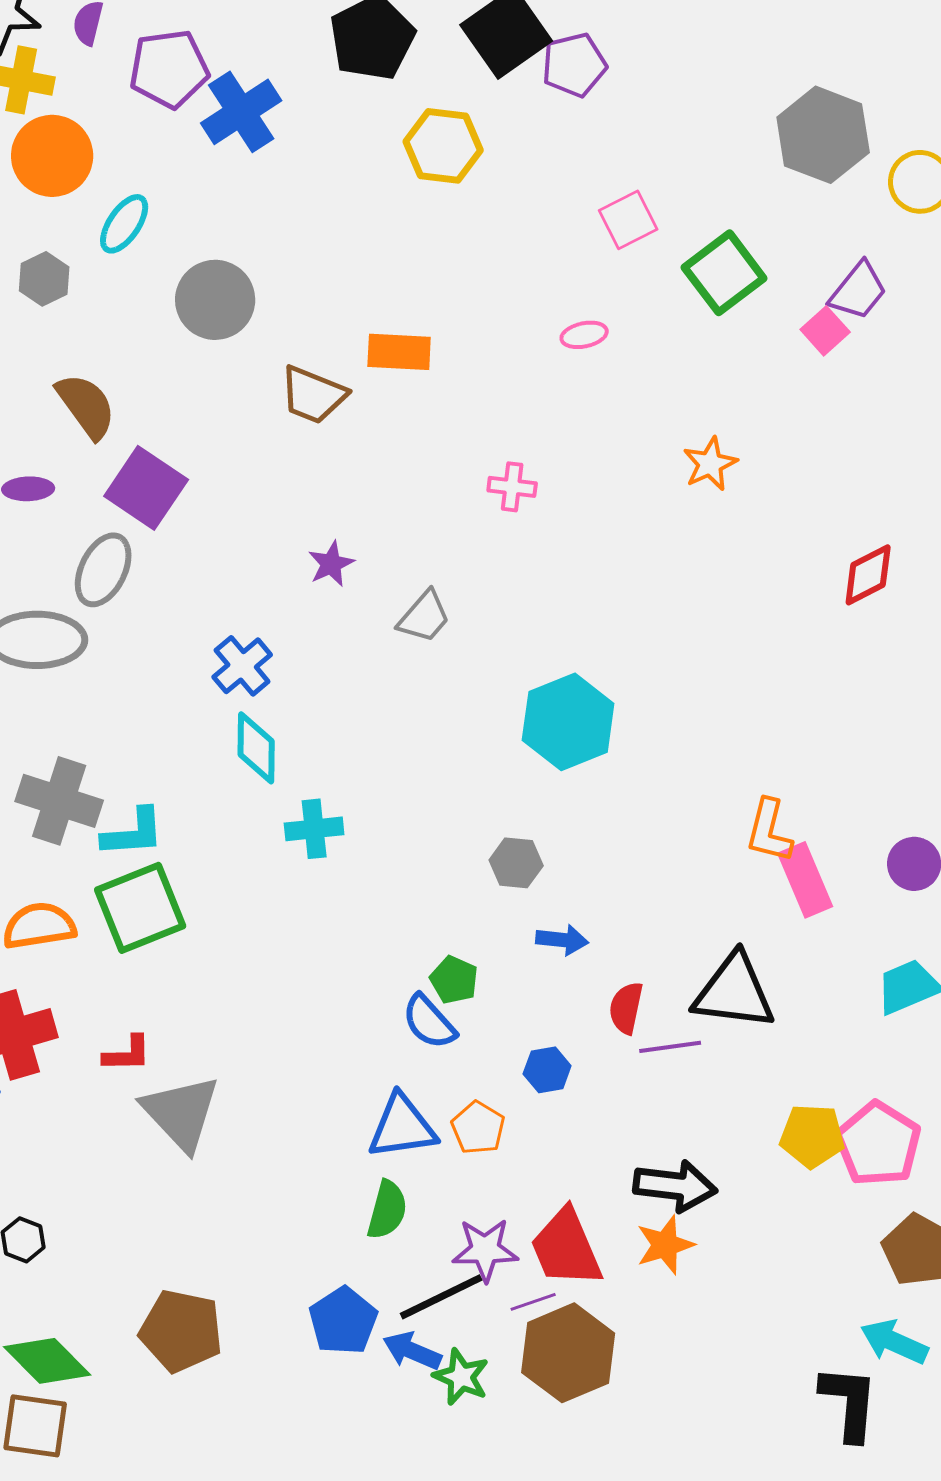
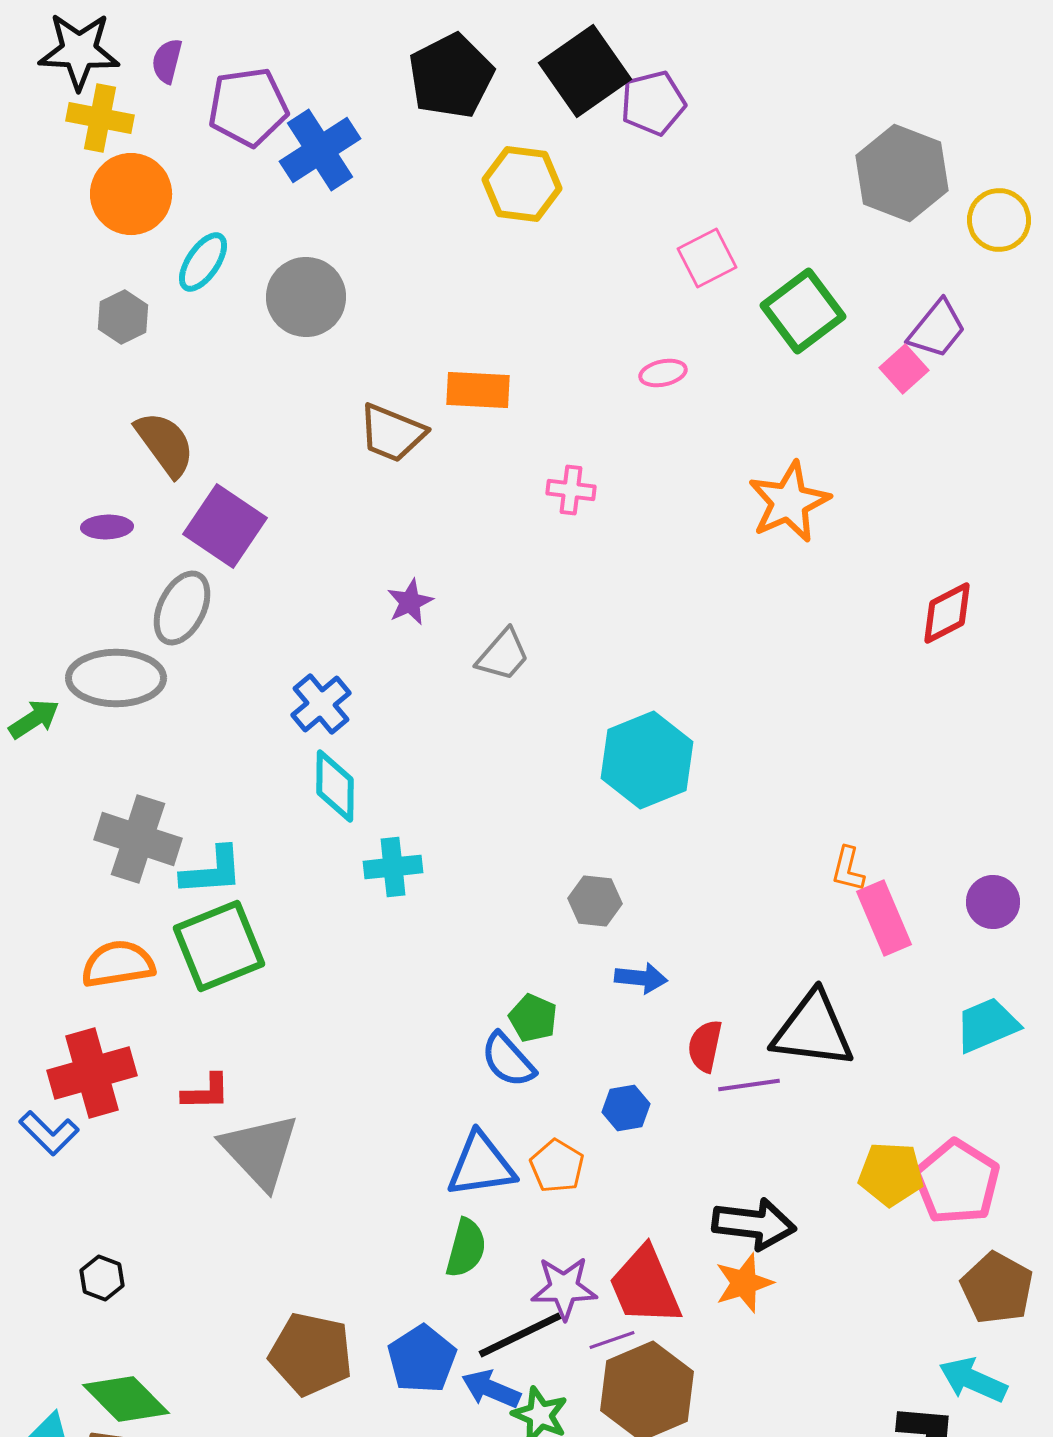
gray circle: (215, 300) -> (306, 297), moved
orange star: (710, 464) -> (789, 502), size x1.5
pink cross: (512, 487) -> (571, 490), moved
orange L-shape: (769, 831) -> (848, 869), size x0.7
brown pentagon: (181, 1331) -> (311, 1354), moved

